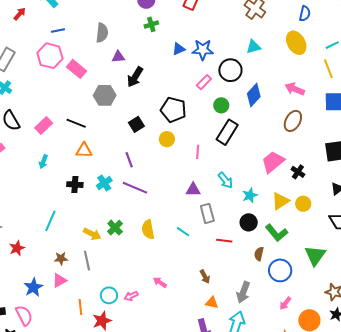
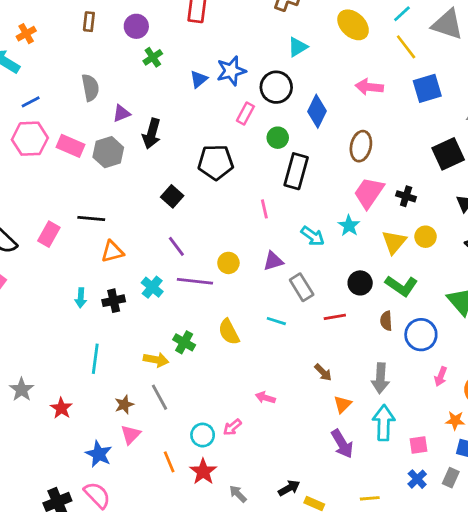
gray hexagon: (105, 95) -> (108, 152), moved
brown ellipse: (293, 121) -> (361, 146), moved
yellow circle: (167, 139) -> (228, 263), moved
cyan arrow: (43, 162) -> (81, 298), moved
cyan star: (250, 195) -> (349, 226), moved
orange triangle: (212, 303) -> (343, 404), turned -40

